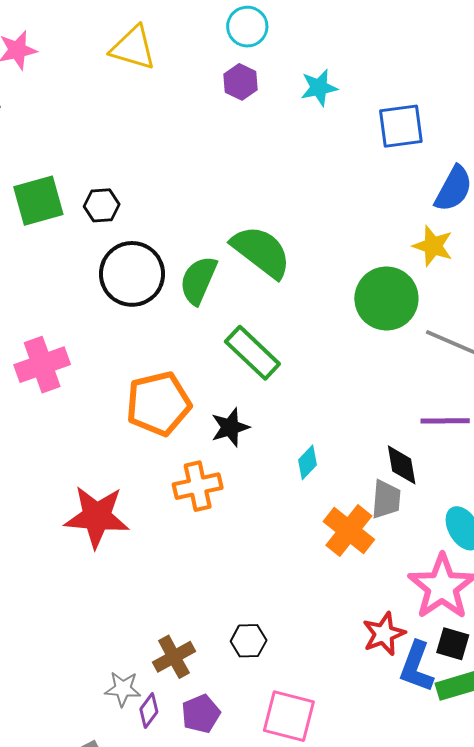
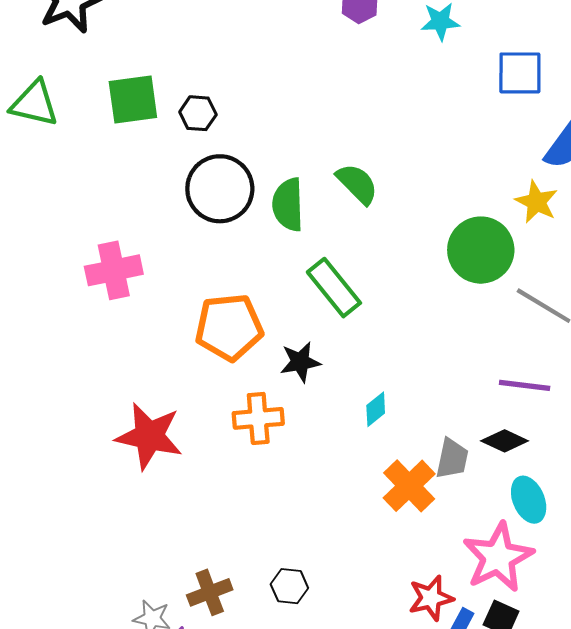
green semicircle: (261, 252) -> (357, 184), size x0.7
green semicircle: (198, 280) -> (288, 205), turned -33
black diamond: (402, 465) -> (505, 441), moved, turned -63

